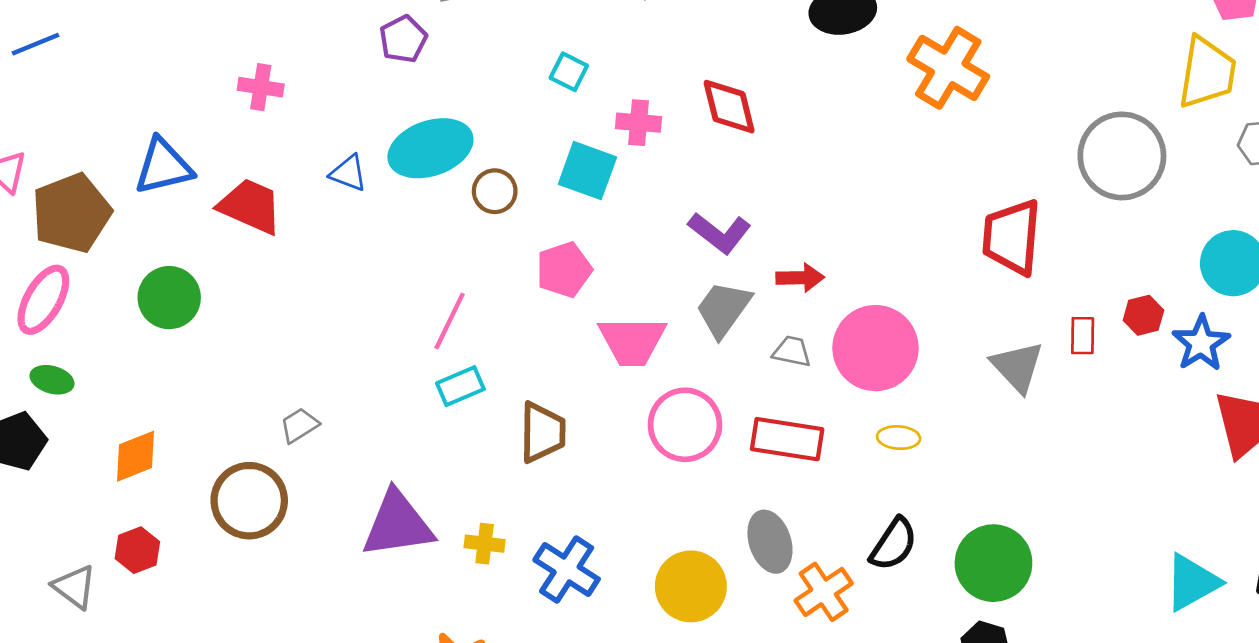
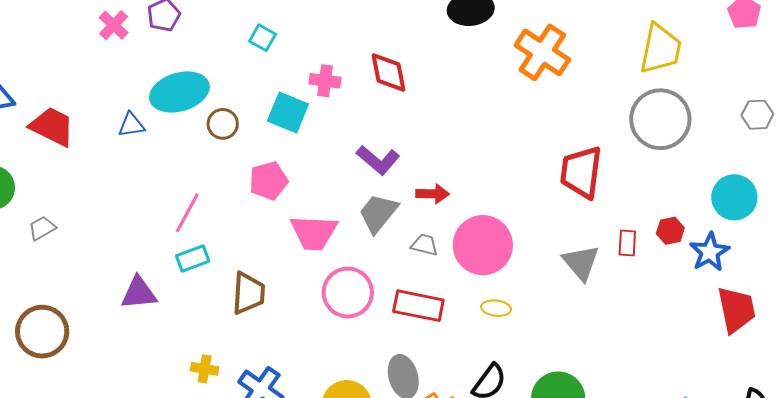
cyan square: (569, 72) -> (263, 38), moved
yellow trapezoid: (1207, 73) -> (660, 49), moved
pink cross: (261, 87) -> (114, 25), moved, turned 32
blue triangle: (348, 173) -> (131, 125), moved, turned -32
gray trapezoid: (299, 425) -> (42, 228), moved
purple triangle: (398, 524) -> (139, 293), moved, size x0.7

